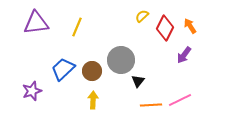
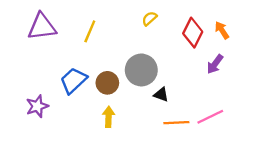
yellow semicircle: (142, 16) -> (149, 19), moved
black triangle: (138, 81) -> (161, 95), turned -48

